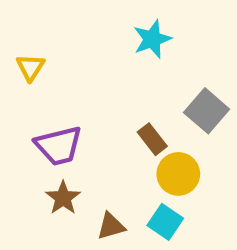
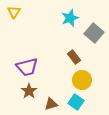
yellow triangle: (30, 67) -> (14, 12), moved
gray square: (207, 111) -> (94, 33), moved
brown rectangle: (152, 139) -> (74, 57), moved

